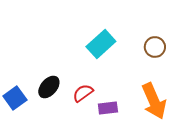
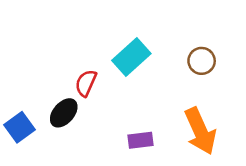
red semicircle: (83, 93) -> (86, 83), moved, turned -30

